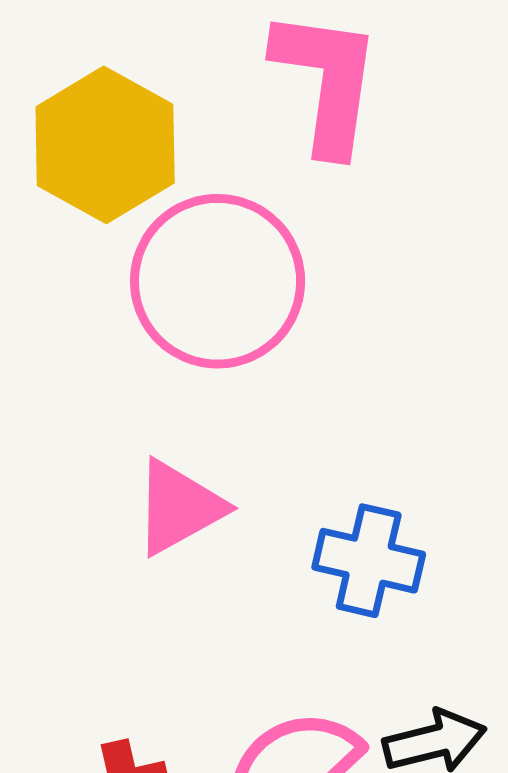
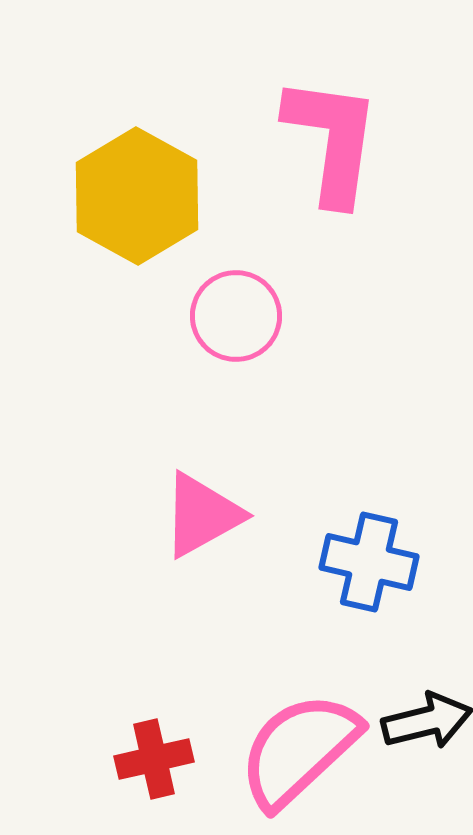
pink circle: (218, 281) -> (236, 316), size x0.6

